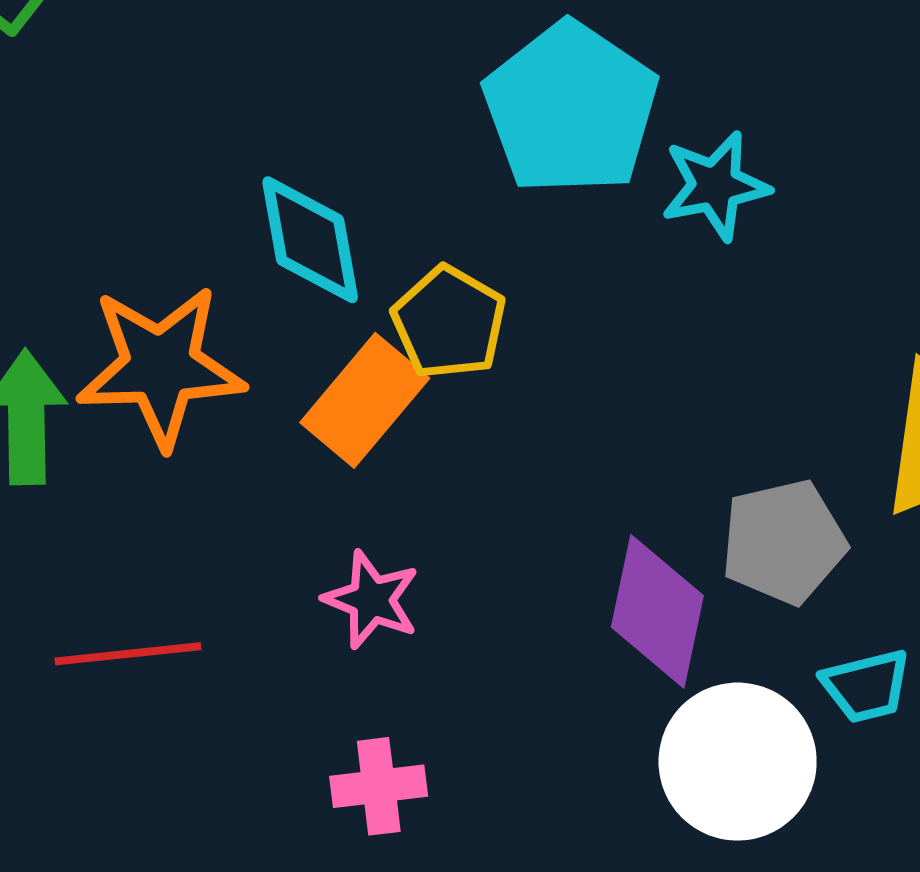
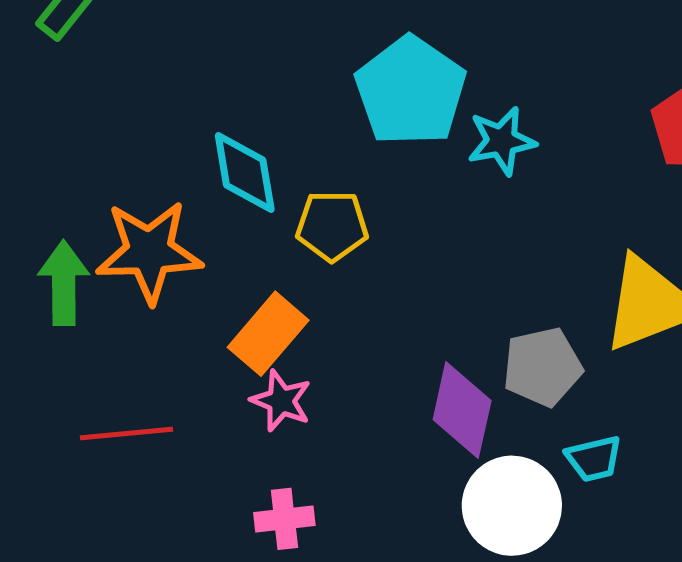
yellow pentagon: (449, 323) -> (332, 226), turned -30
orange rectangle: (365, 400) -> (268, 334), moved

